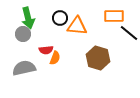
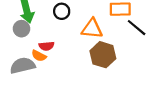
orange triangle: (77, 26) -> (92, 29), moved
orange semicircle: (55, 58) -> (39, 56), moved, turned 96

